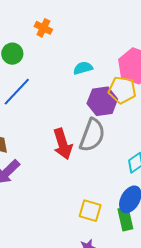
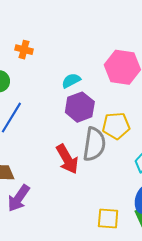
yellow pentagon: (122, 90) -> (116, 126), moved
purple hexagon: (102, 101) -> (80, 107), moved

